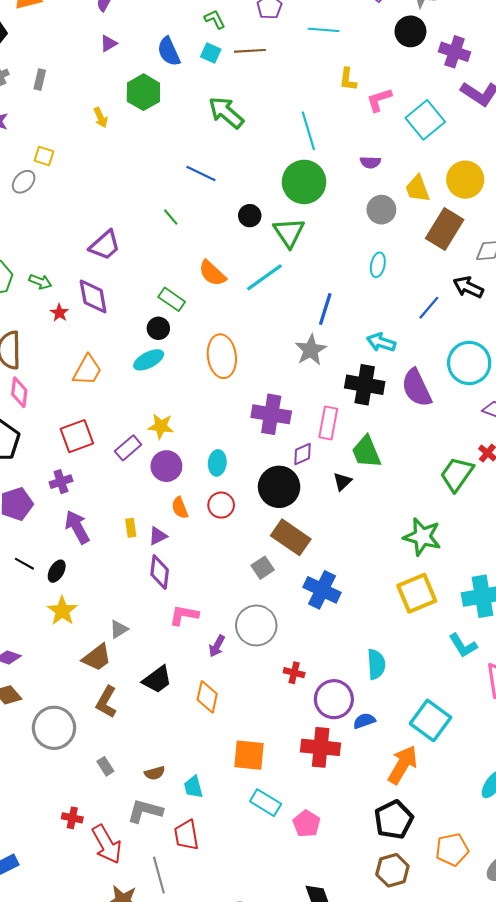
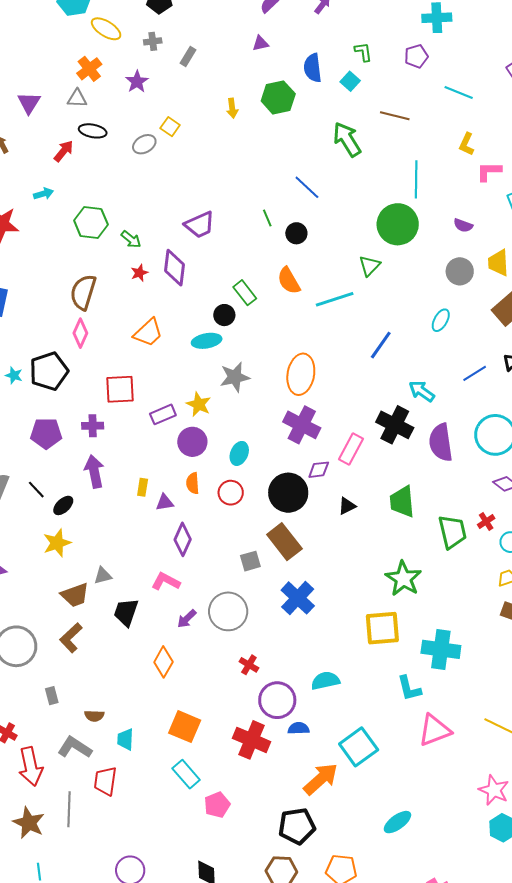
brown line: (250, 51) -> (395, 116), moved
black circle: (250, 216) -> (296, 233), moved
green triangle: (289, 233) -> (370, 266), size x0.7
gray star: (311, 350) -> (235, 377), moved
orange ellipse: (222, 356) -> (301, 374), moved
green trapezoid: (366, 452) -> (402, 502), moved
green trapezoid: (457, 474) -> (452, 532), turned 114
purple diamond: (160, 572) -> (183, 539), moved
cyan semicircle: (376, 664) -> (325, 681), turned -116
black trapezoid: (157, 680) -> (126, 612), moved, turned 128

